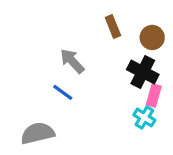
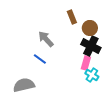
brown circle: (152, 37) -> (90, 28), moved
pink rectangle: (154, 96) -> (86, 63), moved

